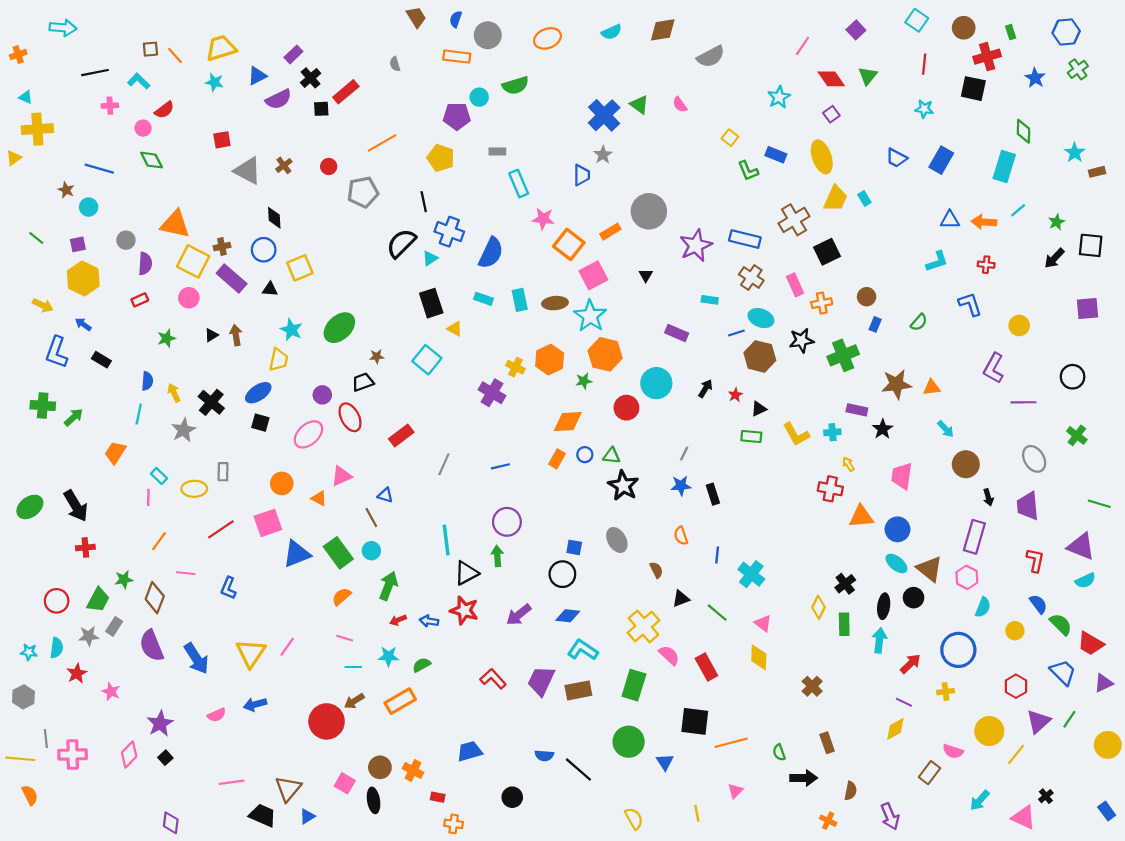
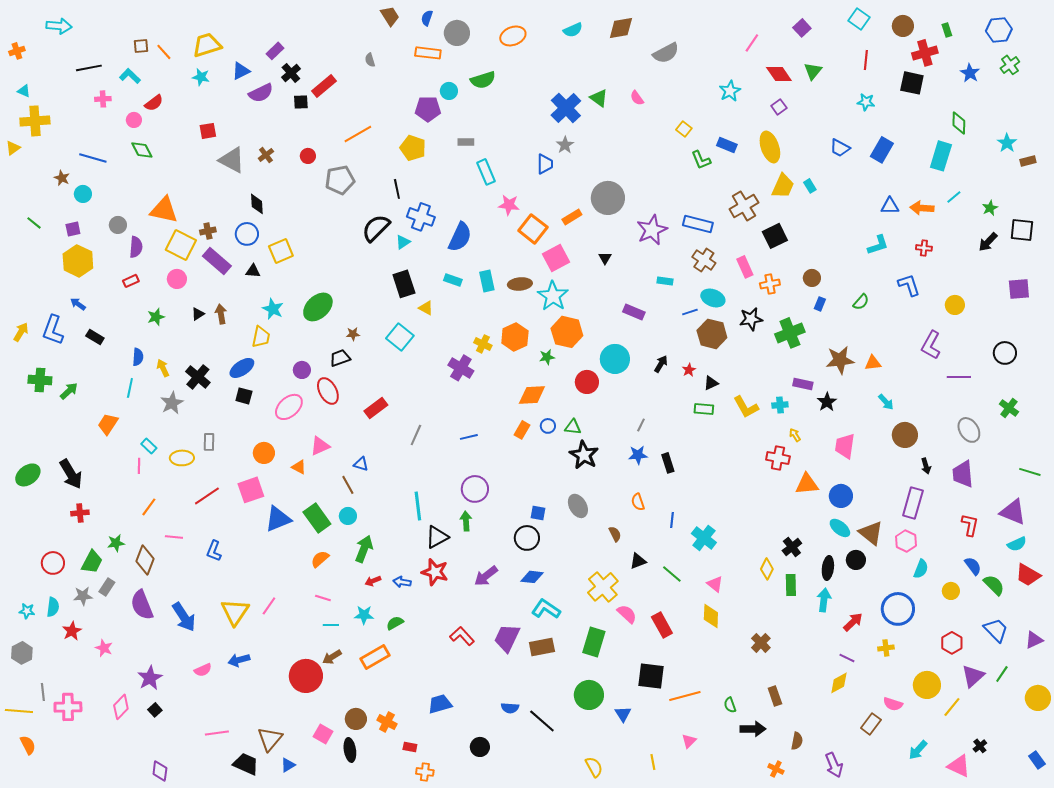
yellow arrow: (43, 305) -> (21, 332), moved, turned -84
red trapezoid: (1091, 644) -> (1028, 575), moved

